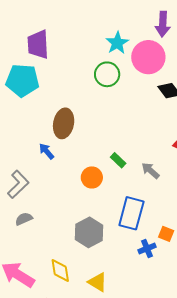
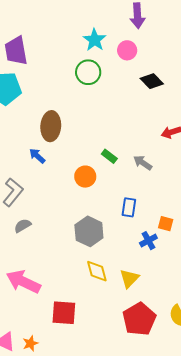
pink circle: (148, 57) -> (127, 50), size x0.6
blue rectangle: (131, 213) -> (129, 207), size x0.6
yellow diamond: (60, 271) -> (97, 271), moved
yellow triangle: (98, 282) -> (129, 278), moved, turned 50

